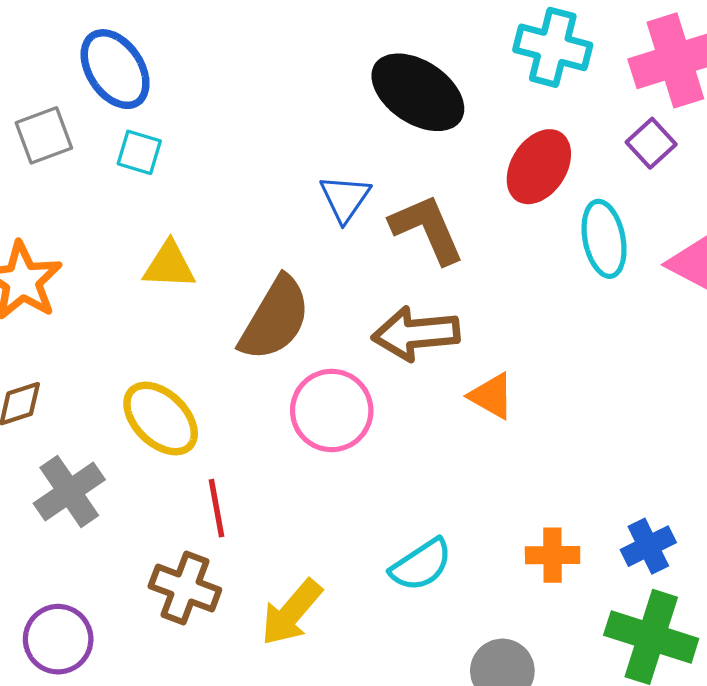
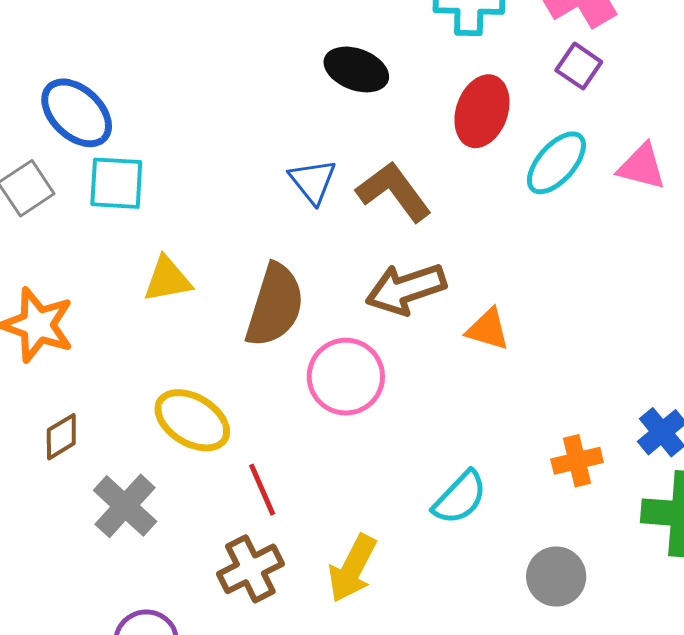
black ellipse: (418, 92) -> (356, 69), size x0.7
cyan square: (139, 152) -> (116, 183), size x1.4
cyan ellipse: (604, 239) -> (556, 163), turned 66
brown cross: (185, 588) -> (250, 569), turned -34

